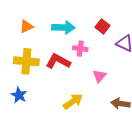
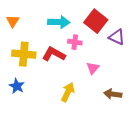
orange triangle: (26, 26) -> (13, 21), moved, turned -32
red square: (102, 26) -> (96, 21), size x1.6
yellow arrow: (73, 101) -> (68, 92), turned -30

